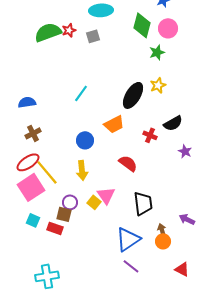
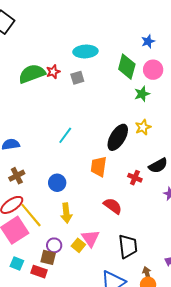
orange trapezoid: (114, 124) -> (99, 167), turned 125
blue circle: (85, 140) -> (57, 183), moved

